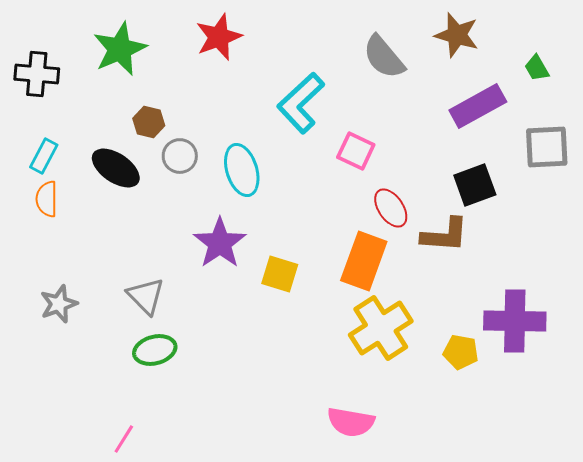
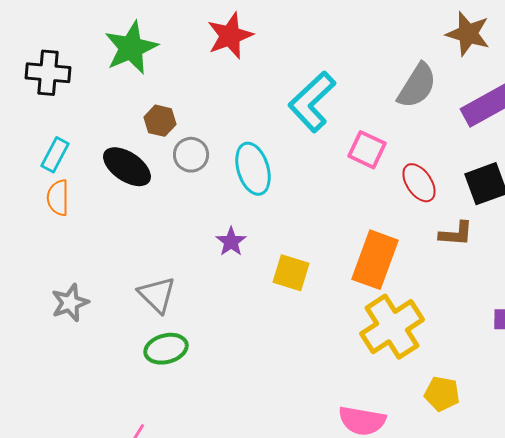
gray semicircle: (384, 57) -> (417, 86), moved, turned -108
red ellipse: (391, 208) -> (419, 183), moved
brown L-shape: (445, 235) -> (456, 234), size x0.7
purple star: (220, 243) -> (231, 242), size x0.6
yellow pentagon: (461, 352) -> (442, 394), moved

